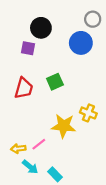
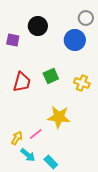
purple square: (28, 48) -> (13, 40), moved
yellow cross: (88, 113) -> (82, 83), moved
yellow arrow: (18, 149) -> (17, 138), turned 128

